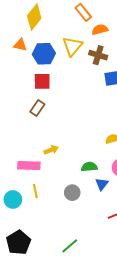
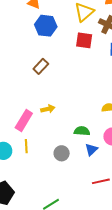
blue hexagon: (44, 54) -> (46, 26), moved
red square: (42, 81) -> (84, 40), moved
pink rectangle: (29, 166) -> (24, 121), turned -70

